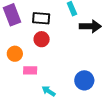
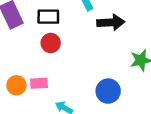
orange circle: (15, 54) -> (16, 85), moved

